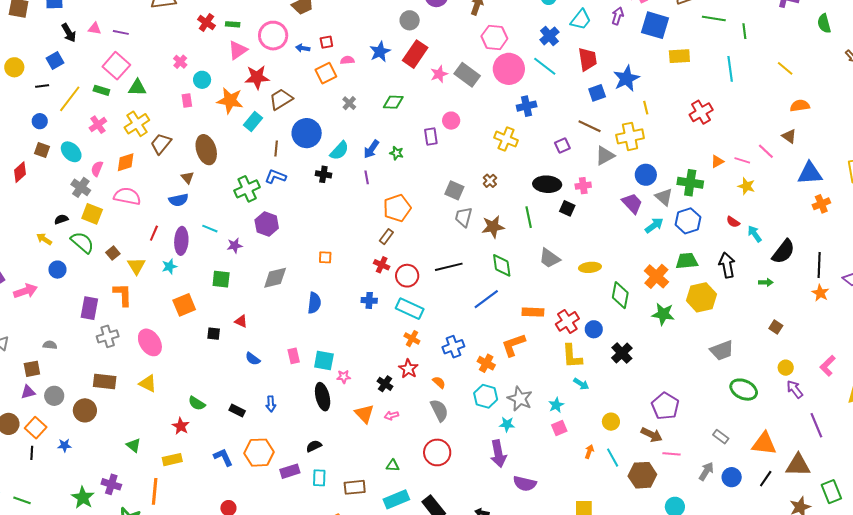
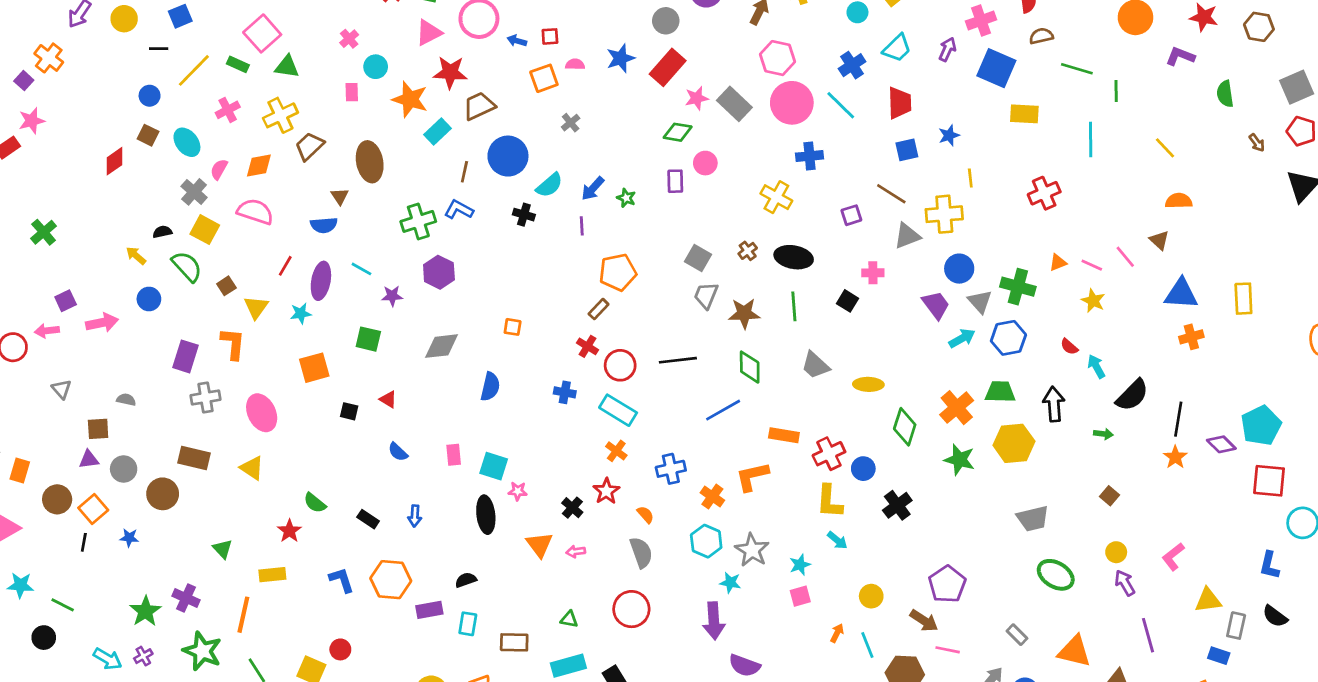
blue star: (626, 79) -> (949, 135), size x0.6
green diamond: (393, 102) -> (678, 132), moved
black ellipse: (547, 184) -> (794, 257), moved

